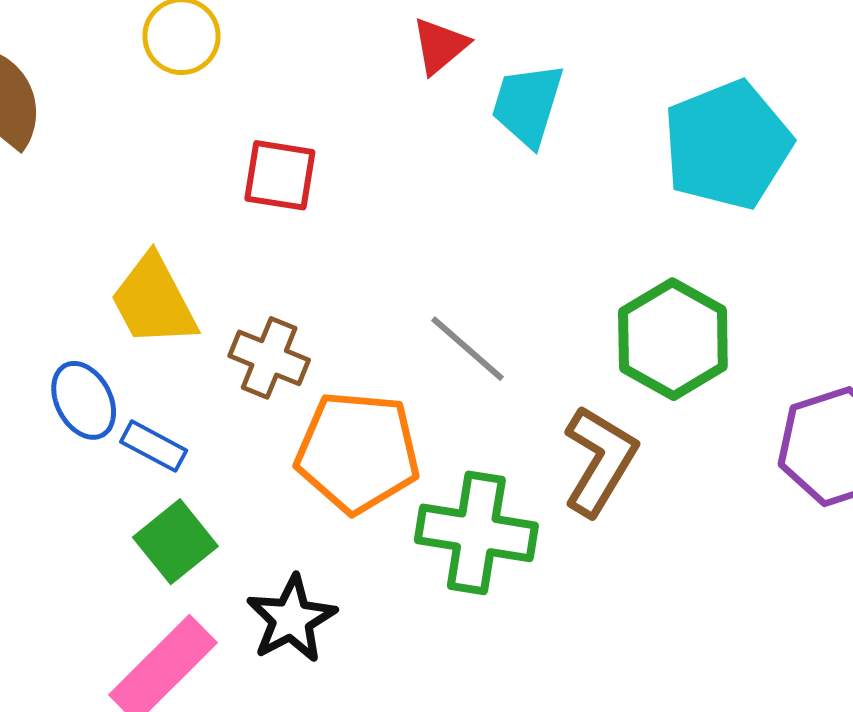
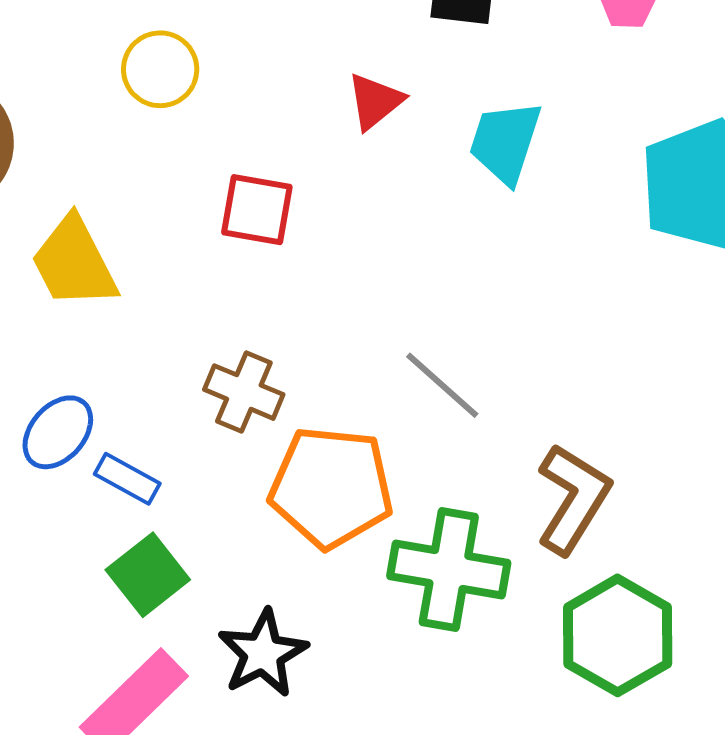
red triangle: (440, 46) -> (375, 101), moved
yellow trapezoid: (154, 301) -> (74, 263), moved
green hexagon: (673, 339) -> (618, 635), moved
blue ellipse: (84, 400) -> (58, 432), turned 68

